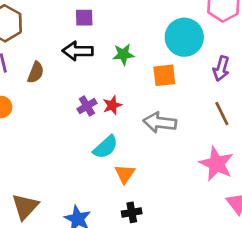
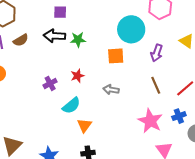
green star: (123, 54) -> (78, 40), moved
brown semicircle: (36, 72) -> (21, 40), moved, turned 35
purple cross: (87, 106) -> (50, 83), moved
gray arrow: (160, 122) -> (111, 90), size x0.7

